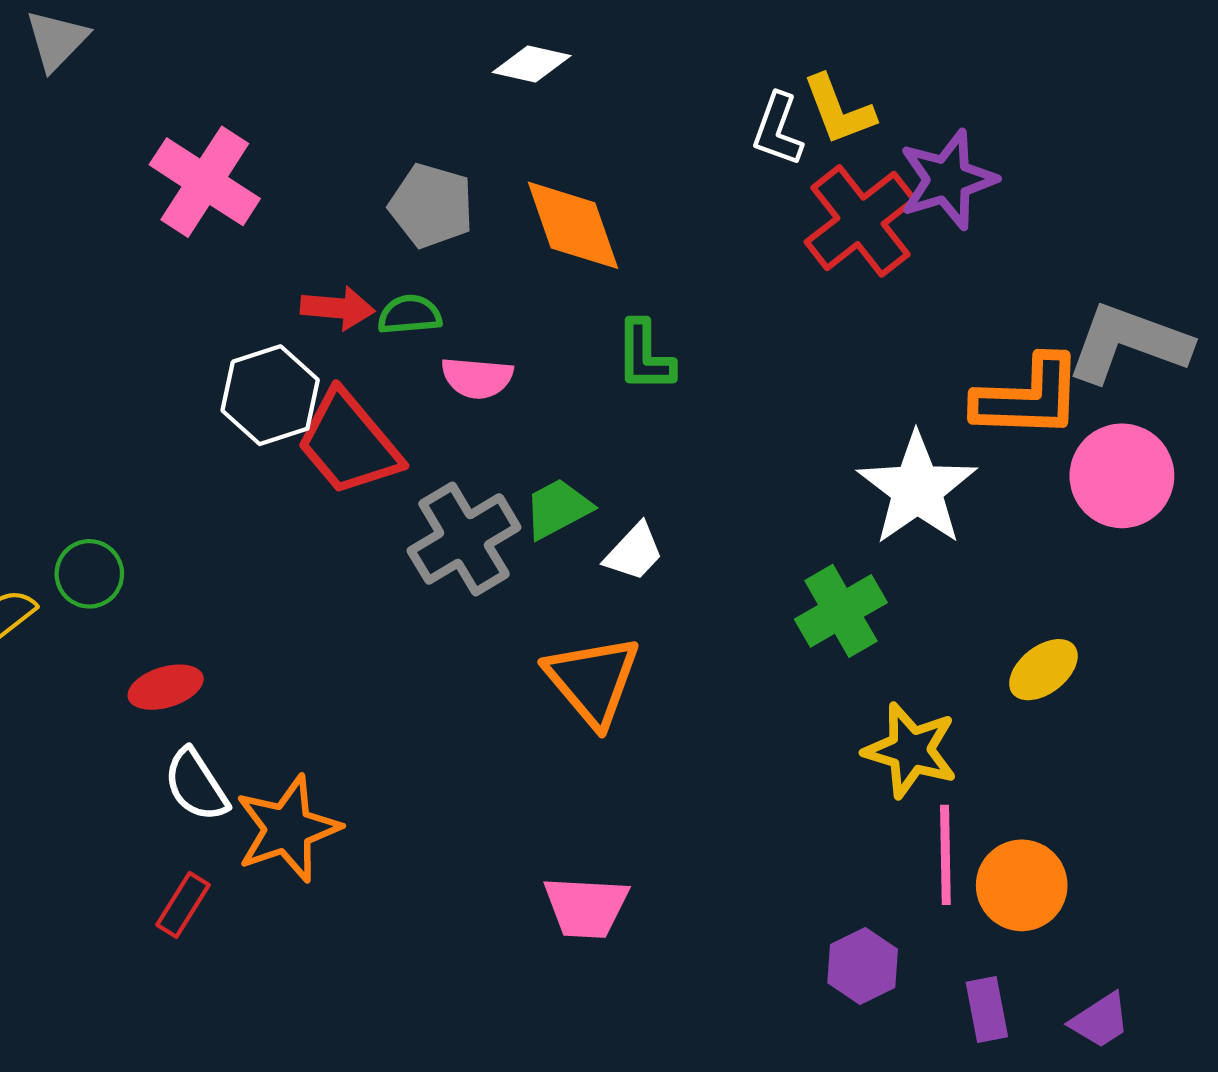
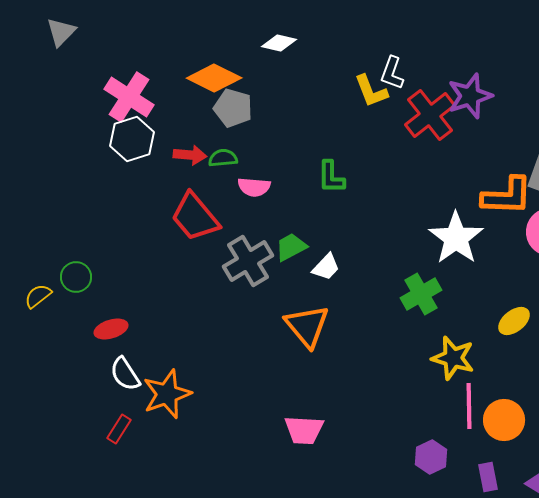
yellow L-shape: (839, 110) -> (371, 91), moved
orange diamond: (573, 225) -> (214, 78), moved, turned -44
white hexagon: (270, 395) -> (132, 139), moved

